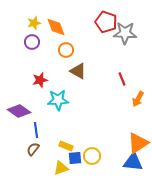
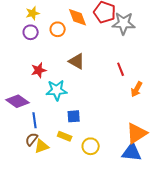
orange diamond: (56, 27) -> (78, 17), moved
orange circle: (66, 50) -> (58, 29), moved
blue square: (75, 158) -> (74, 116), moved
yellow triangle: (61, 168) -> (42, 146), moved

